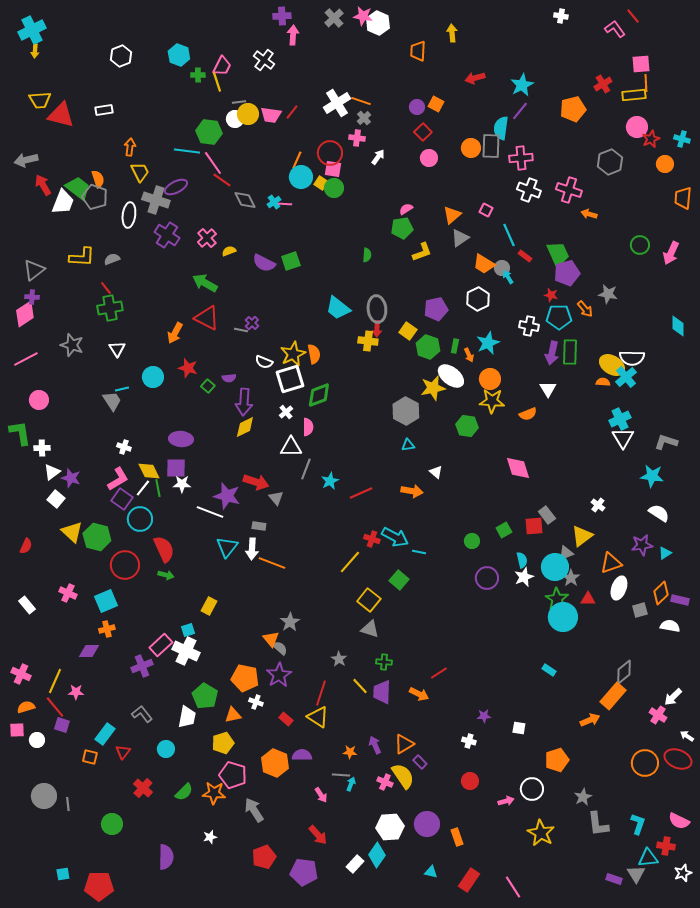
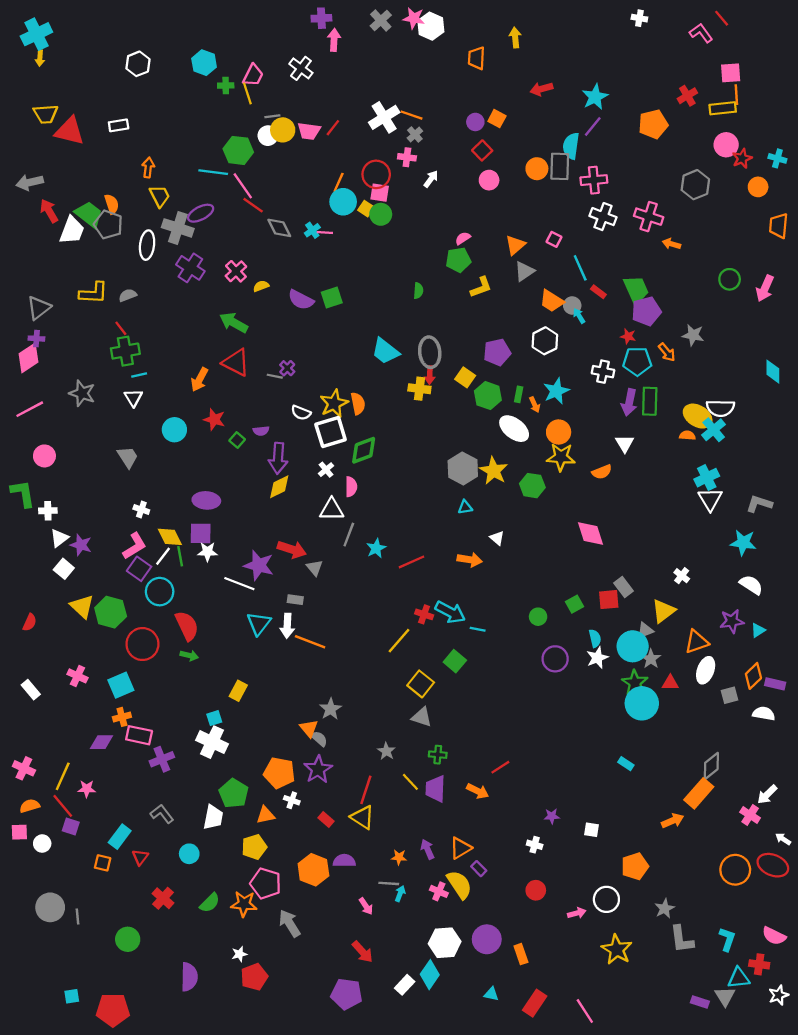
yellow star: (433, 388) -> (494, 471), moved, turned -30
cyan line: (122, 389) -> (139, 375), moved
pink rectangle: (161, 645) -> (139, 735), moved, turned 55
red pentagon: (264, 857) -> (254, 977), moved

